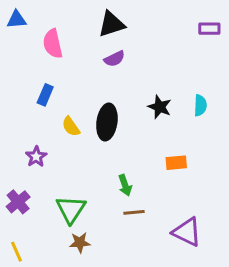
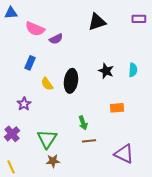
black triangle: (111, 24) -> (97, 22), moved
pink semicircle: (53, 44) -> (35, 29), turned -54
purple semicircle: (114, 59) -> (56, 39), moved

